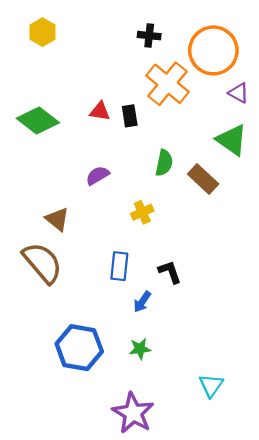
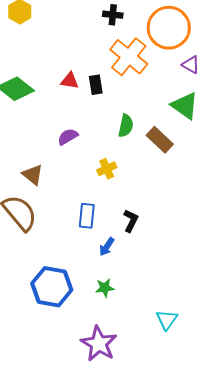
black L-shape: (170, 272) -> (131, 221), turned 45

